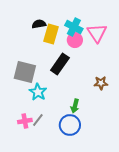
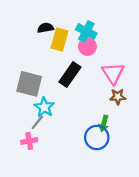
pink triangle: (97, 33) -> (113, 73), moved
green arrow: (75, 106) -> (104, 123), moved
gray line: (38, 120) -> (37, 122), moved
blue circle: (70, 125) -> (97, 137), moved

